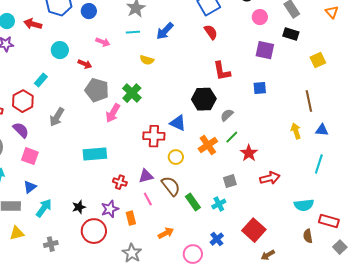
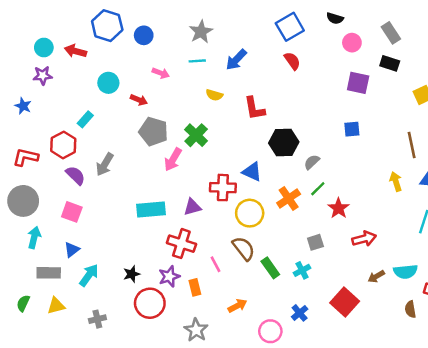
red L-shape: (222, 71) -> (255, 108), moved
purple semicircle: (21, 130) -> (75, 175), moved
yellow circle: (176, 157) -> (250, 213), size x1.5
purple triangle: (146, 176) -> (192, 207), moved
red cross: (120, 182) -> (181, 244), size x1.6
brown arrow: (268, 255) -> (376, 276), moved

